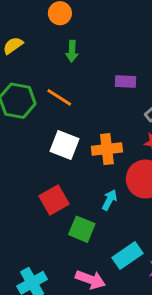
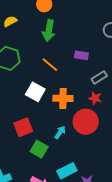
green arrow: (72, 51) -> (49, 31), size x1.5
orange line: (59, 97) -> (50, 65), moved

